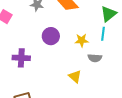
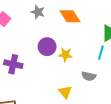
yellow star: (82, 40) -> (66, 55), moved

